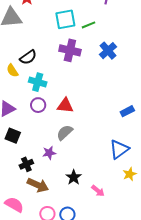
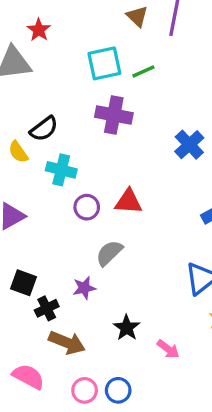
blue cross: (108, 51) -> (189, 145), moved
purple circle: (38, 105) -> (87, 207), moved
red triangle: (65, 105) -> (128, 202), moved
black square: (13, 136) -> (23, 283), moved

